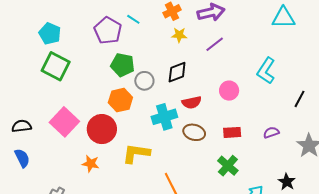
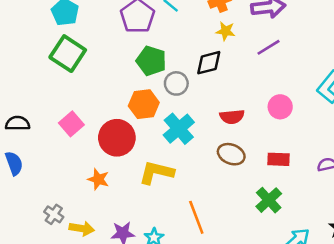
black diamond: (177, 72) -> (209, 63), moved
cyan cross: (164, 117) -> (179, 129), moved, turned -30
pink square: (64, 122) -> (71, 124), size x0.7

